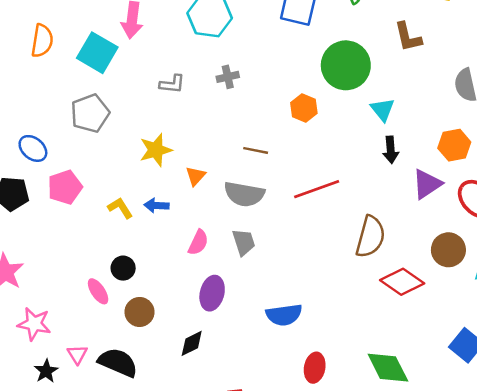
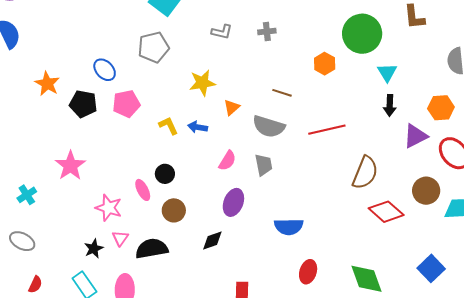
pink star: (34, 324) -> (109, 208), moved
black semicircle: (118, 362) -> (152, 249), turned -40

